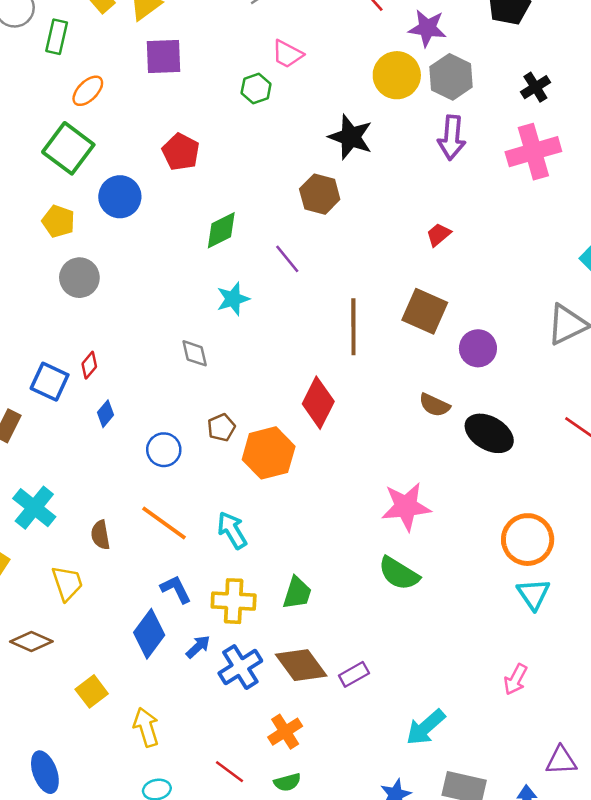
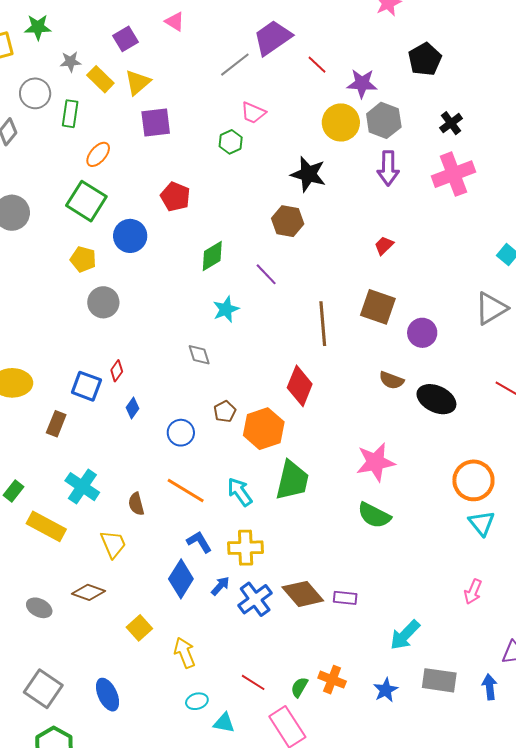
green trapezoid: (297, 593) -> (292, 480), moved, size x1.5
purple rectangle: (354, 674) -> (345, 598), turned 40
orange cross: (285, 732) -> (332, 680), moved, turned -32
green semicircle: (287, 782) -> (299, 687), turned 140

